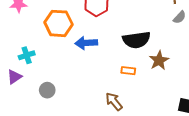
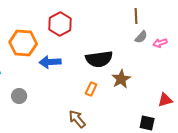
orange rectangle: (128, 71) -> (91, 89), turned -72
gray circle: (47, 90) -> (19, 96), moved

